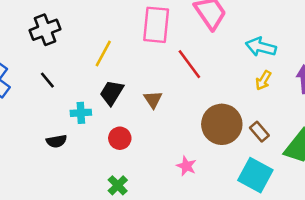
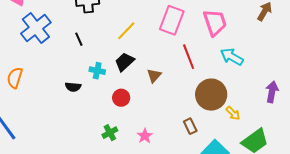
cyan arrow: (261, 47) -> (232, 57), moved
yellow arrow: (263, 80) -> (233, 113), moved, turned -91
brown circle: (222, 124) -> (211, 95), moved
brown rectangle: (259, 132) -> (190, 126), moved
pink star: (186, 166) -> (145, 136), moved

